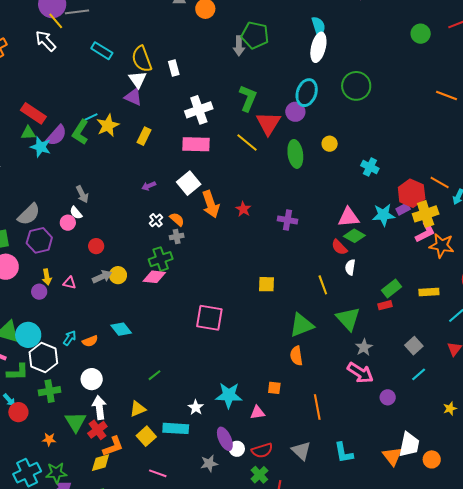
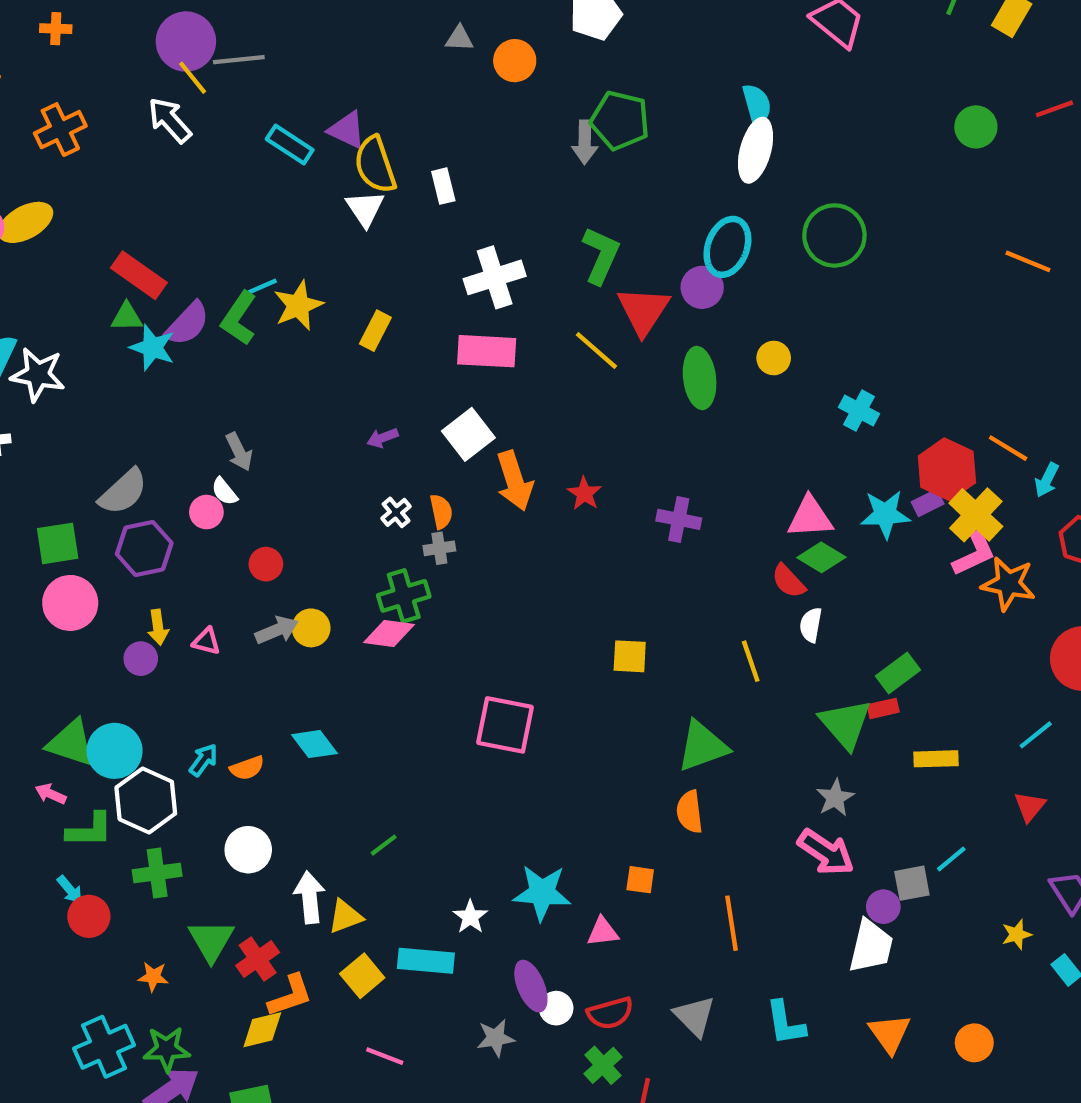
purple triangle: (133, 97) -> (347, 130), moved
yellow cross: (426, 214) -> (976, 515), turned -30
orange semicircle: (177, 219) -> (441, 512), turned 35
yellow rectangle: (429, 292) -> (936, 759), moved
green triangle: (348, 319) -> (845, 724), moved
gray square: (414, 346) -> (912, 883), moved, turned 30
white arrow: (99, 408) -> (310, 897), moved
white trapezoid: (409, 445) -> (871, 946), moved

